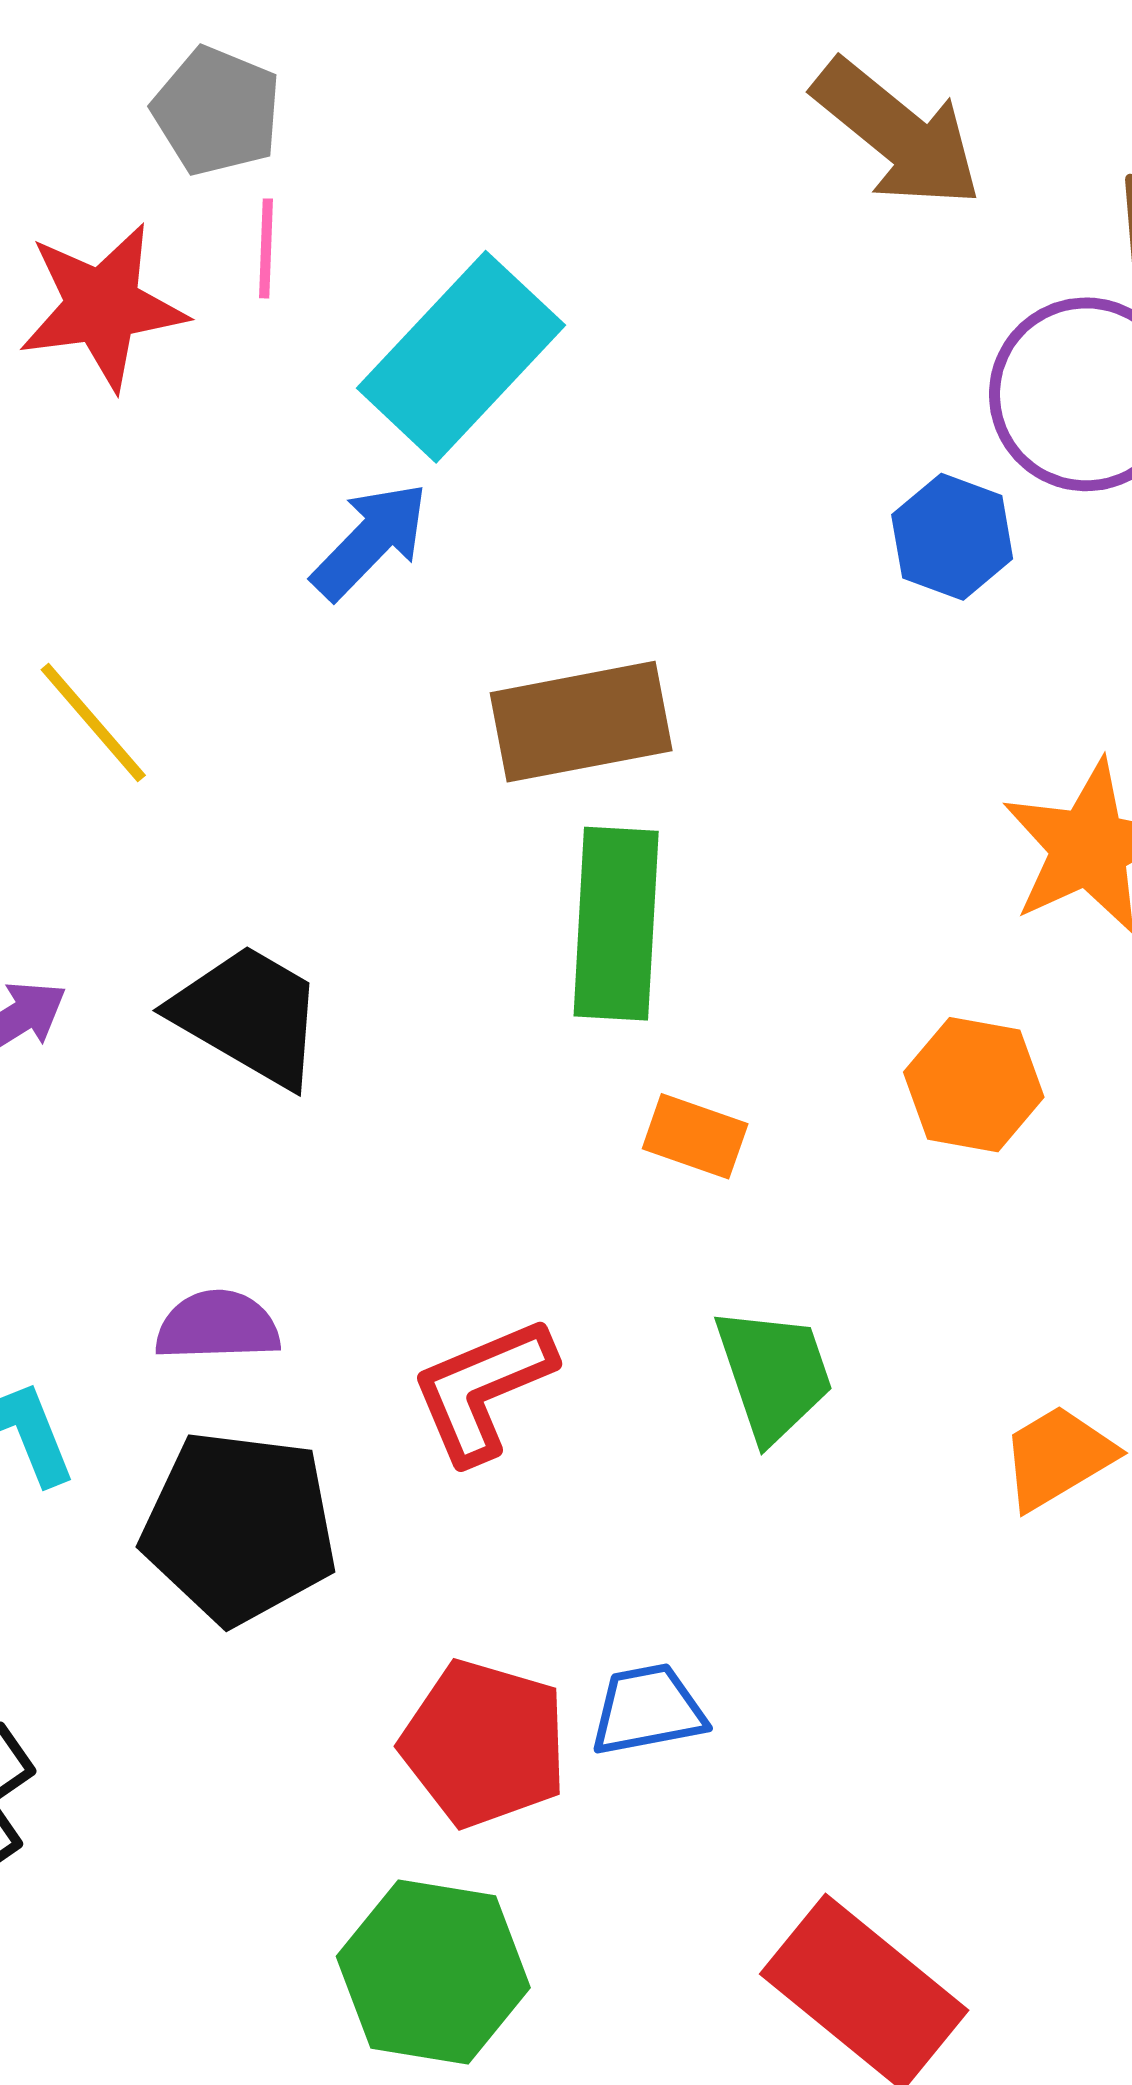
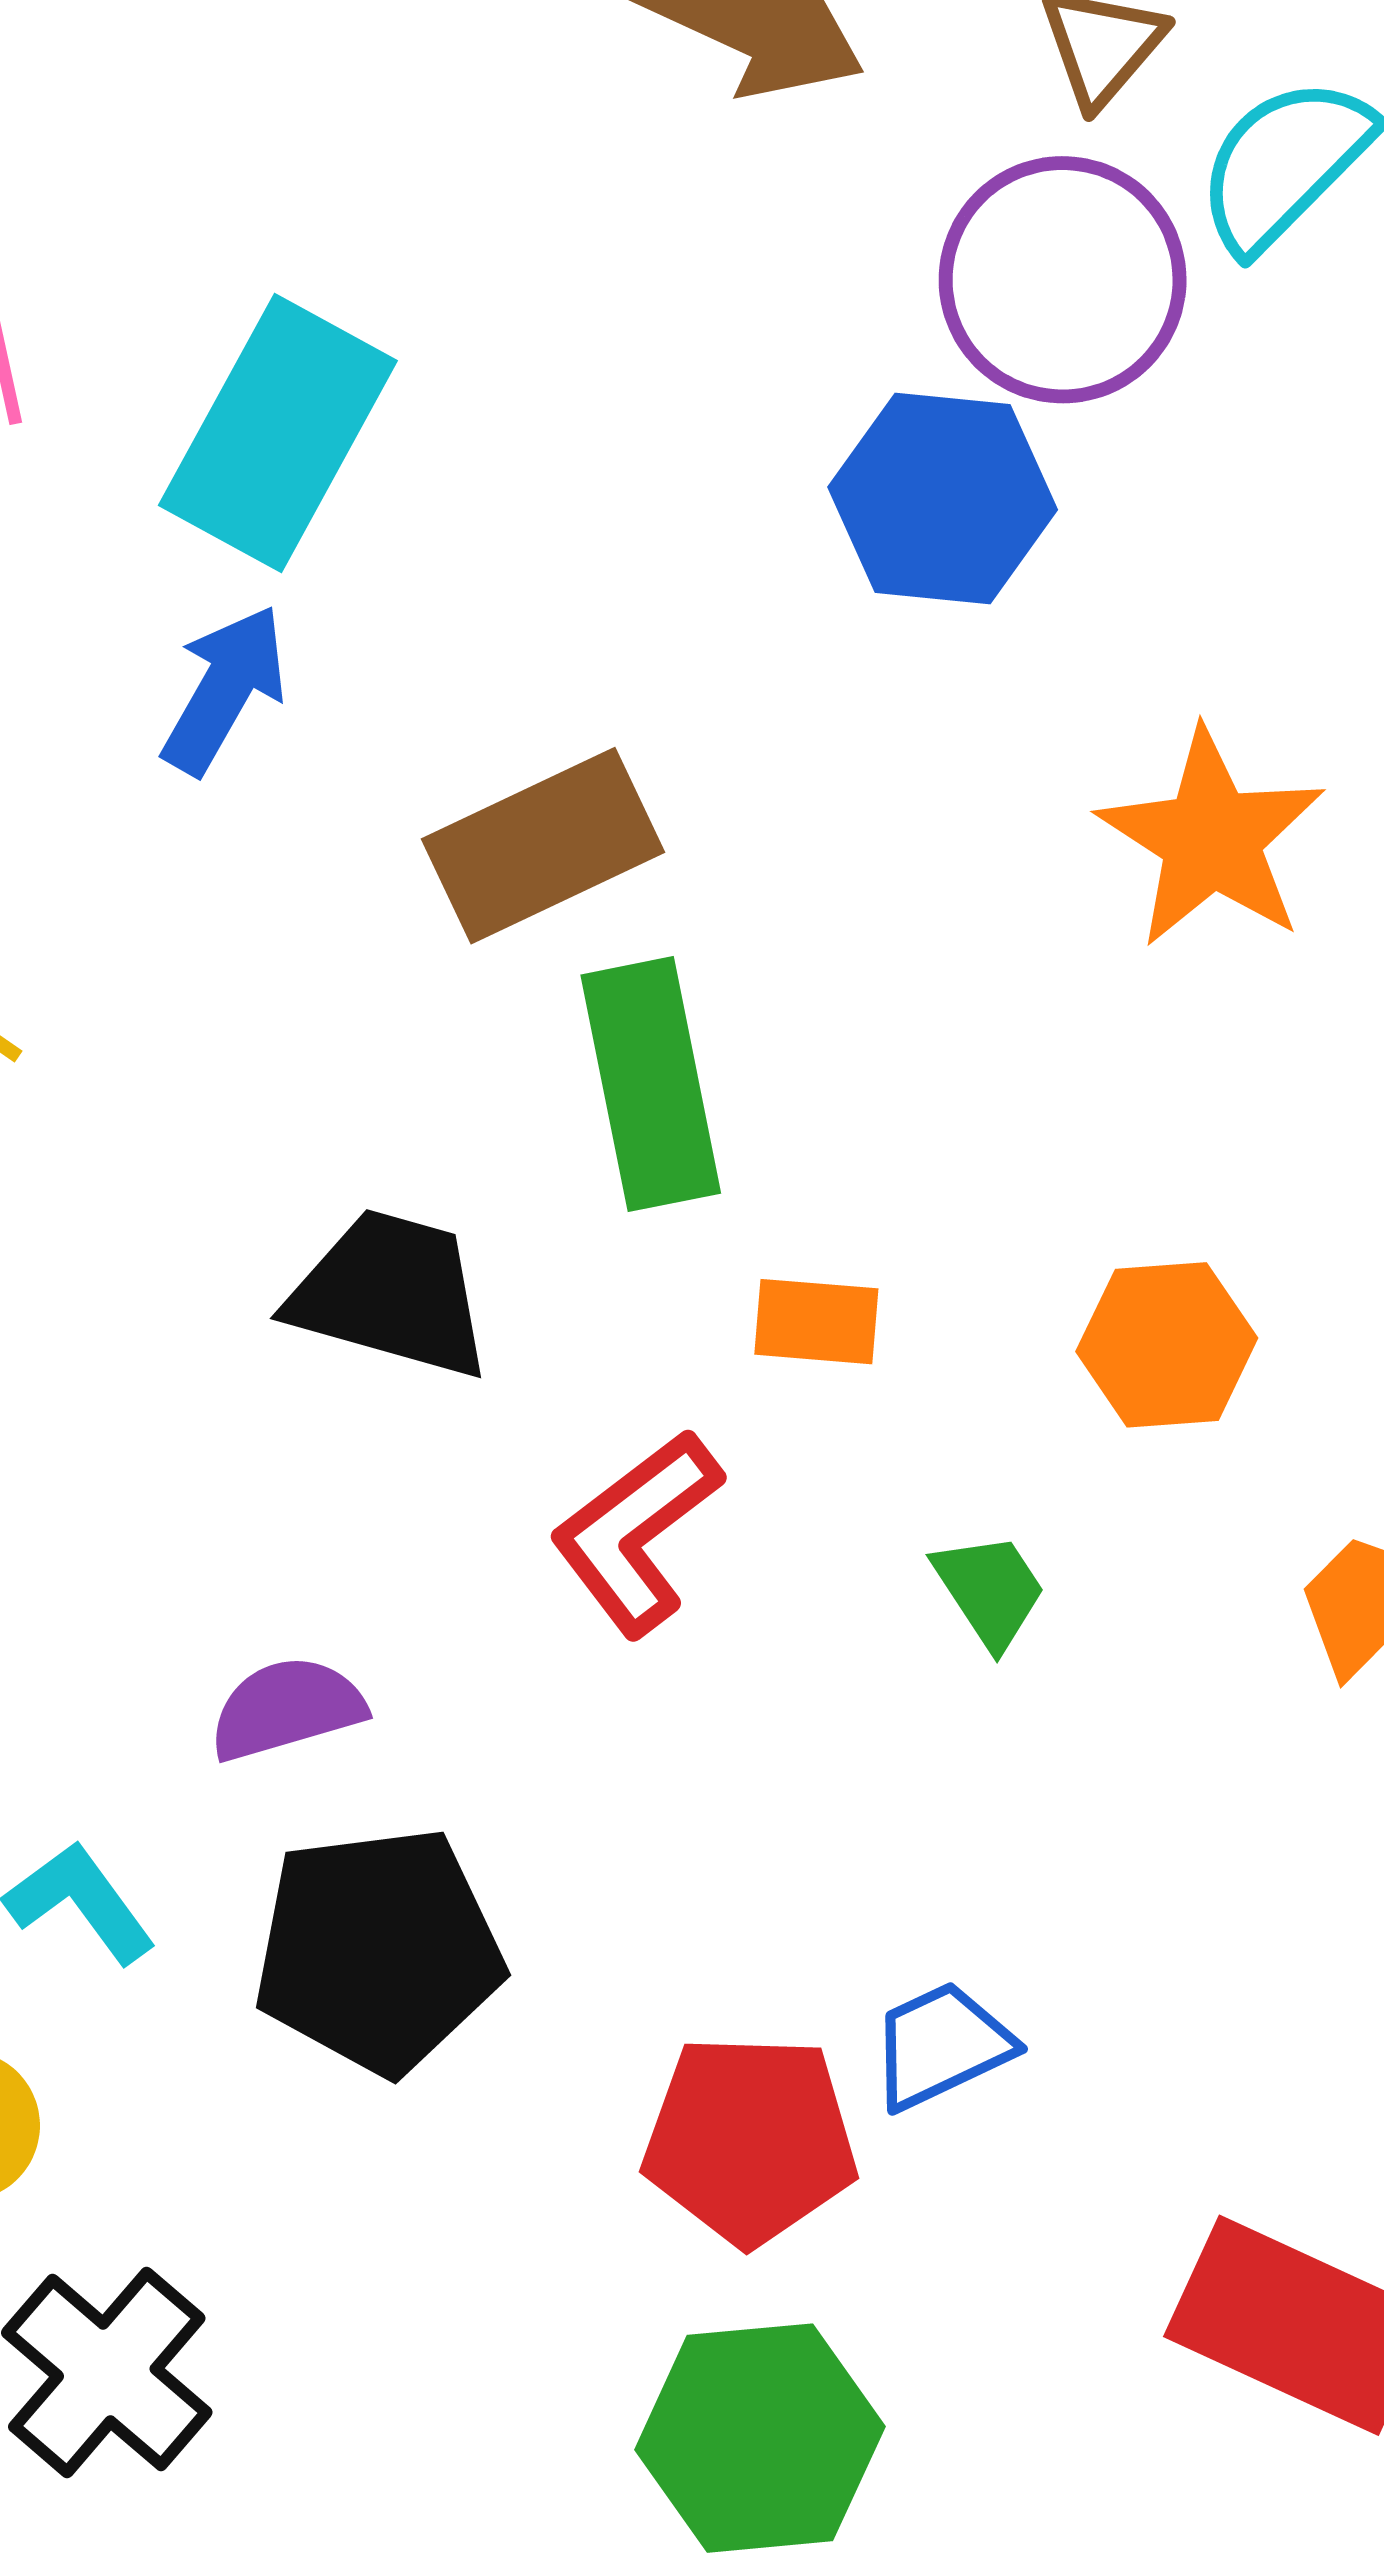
blue hexagon: (952, 537) -> (943, 498), size x1.4
black trapezoid: (249, 1015) -> (391, 1294), moved
orange hexagon: (974, 1085) -> (1167, 1345), moved
green trapezoid: (774, 1374) -> (990, 1590), size x0.7
red L-shape: (483, 1390) -> (636, 1532), moved

